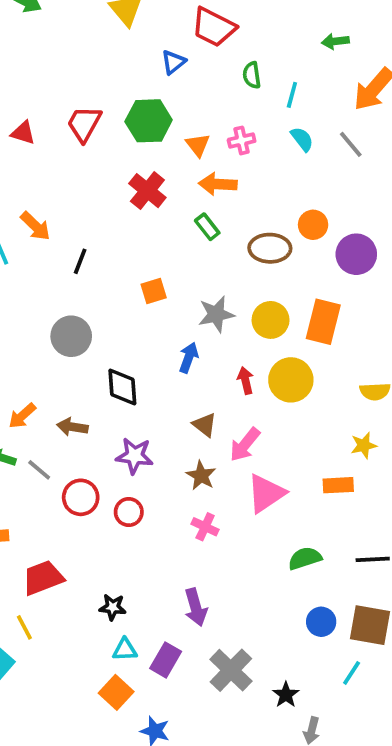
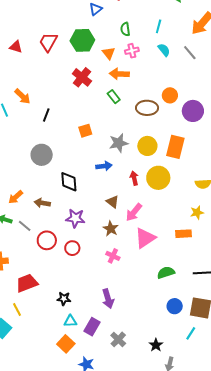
green semicircle: (252, 75) -> (125, 29), moved
blue arrow: (189, 358) -> (104, 166), turned 63
gray cross: (231, 670) -> (118, 339), moved, size x0.7

